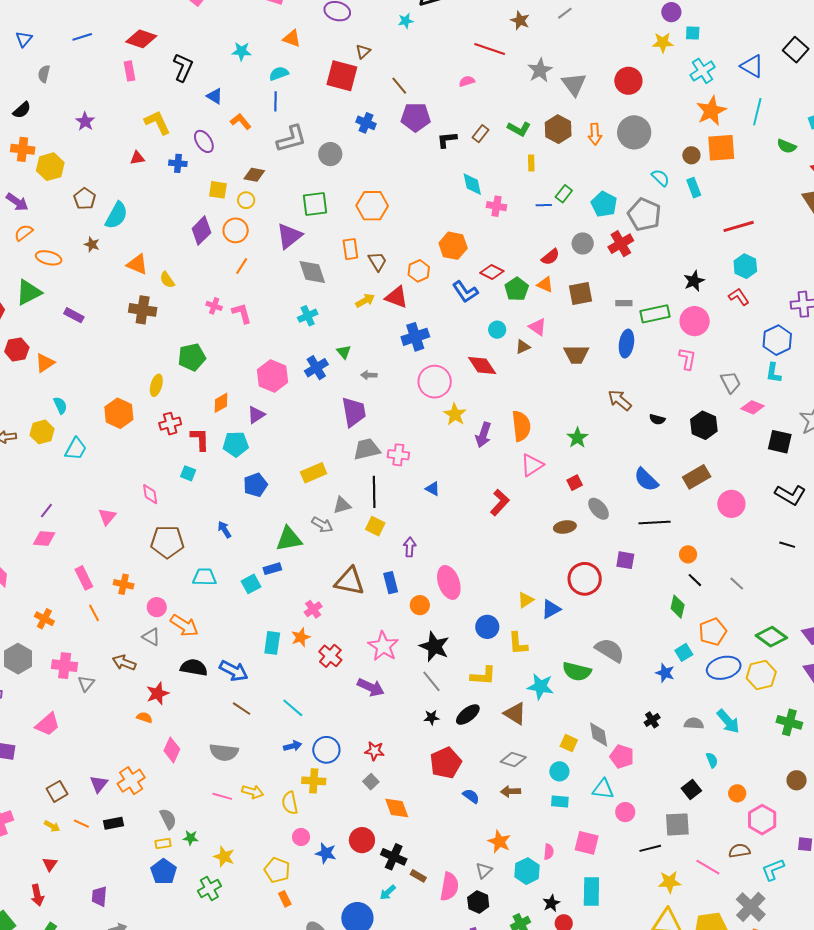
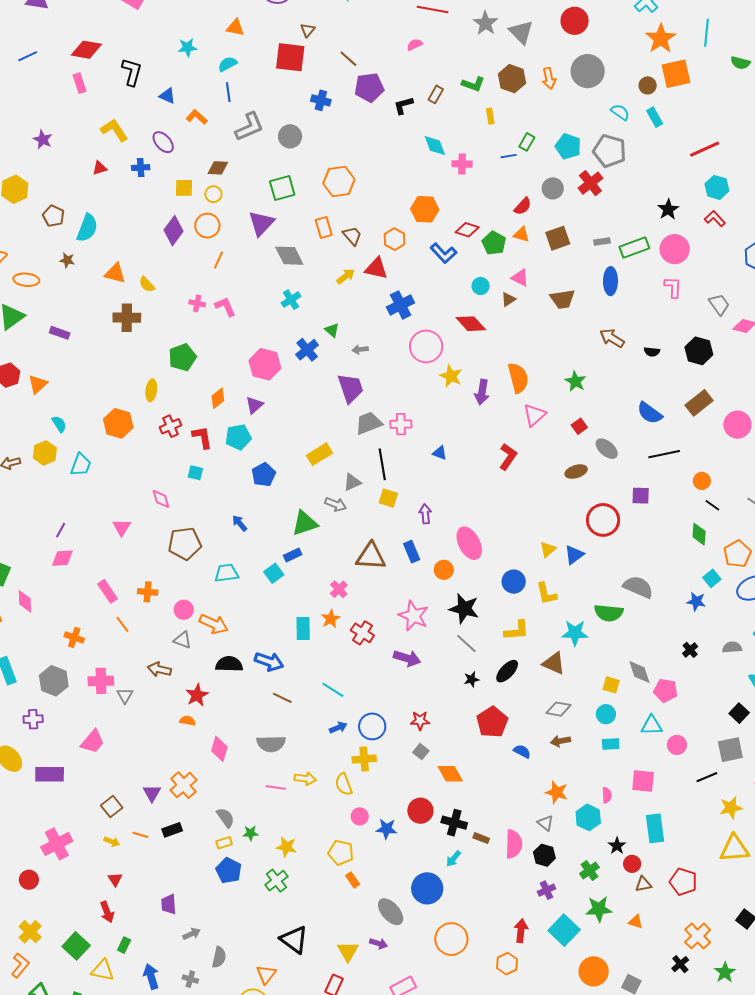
gray triangle: (484, 870) -> (545, 823), turned -30

